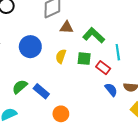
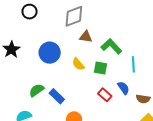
yellow semicircle: (61, 56) -> (78, 64), turned -64
red rectangle: (103, 68) -> (105, 95), moved
blue semicircle: (111, 90) -> (123, 88), moved

